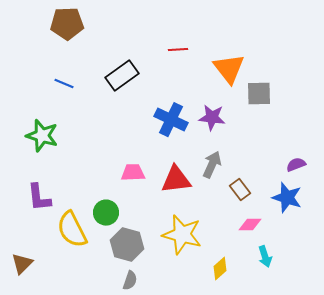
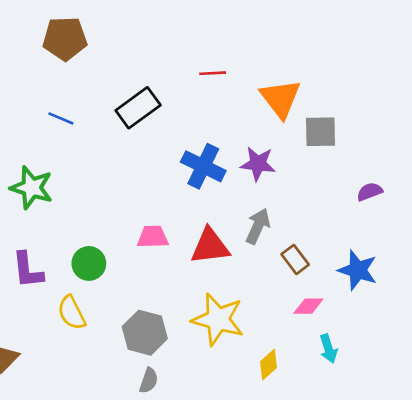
purple semicircle: (296, 165) -> (370, 192), moved
green circle: (106, 213) -> (89, 263), moved
yellow semicircle: (72, 230) -> (72, 313), size x0.7

